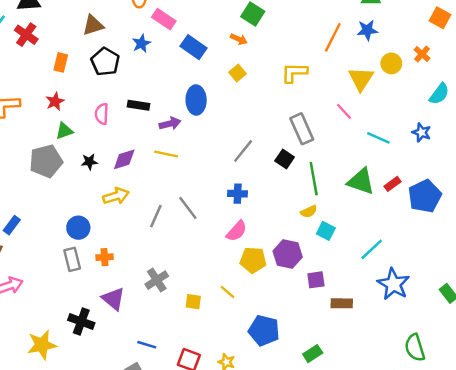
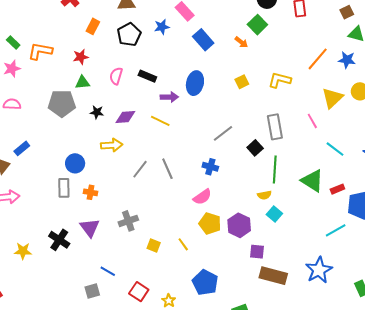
yellow square: (238, 73) -> (242, 82), moved
cyan line: (372, 249) -> (336, 230), moved
brown rectangle: (342, 303) -> (273, 276), size x1.5
yellow star: (42, 345) -> (23, 251), size x0.7

